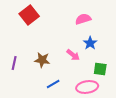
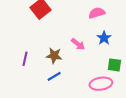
pink arrow: (73, 55) -> (78, 44), moved
blue line: (53, 84) -> (54, 76), moved

